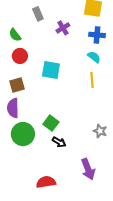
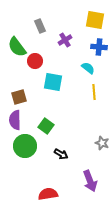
green semicircle: (15, 35) -> (17, 47), size x1.5
red circle: (20, 56) -> (35, 61), moved
cyan semicircle: (94, 57) -> (88, 68), moved
green square: (51, 123) -> (46, 126), moved

